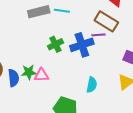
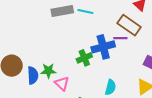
green cross: (55, 44) -> (84, 58), moved
pink triangle: (41, 75) -> (62, 83), moved, turned 42

